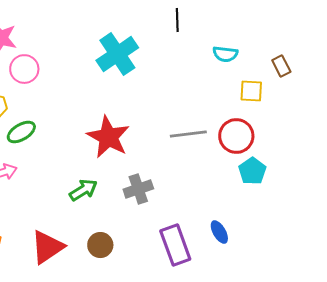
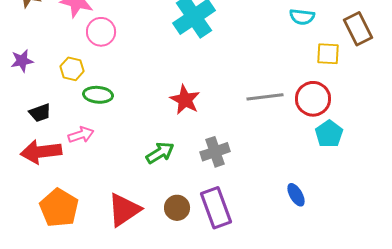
brown rectangle: (281, 66) -> (358, 29), size x1.5
green ellipse: (21, 132) -> (98, 95), turned 36
red star: (108, 137) -> (185, 100), size x0.7
purple rectangle: (175, 245) -> (216, 208), moved

